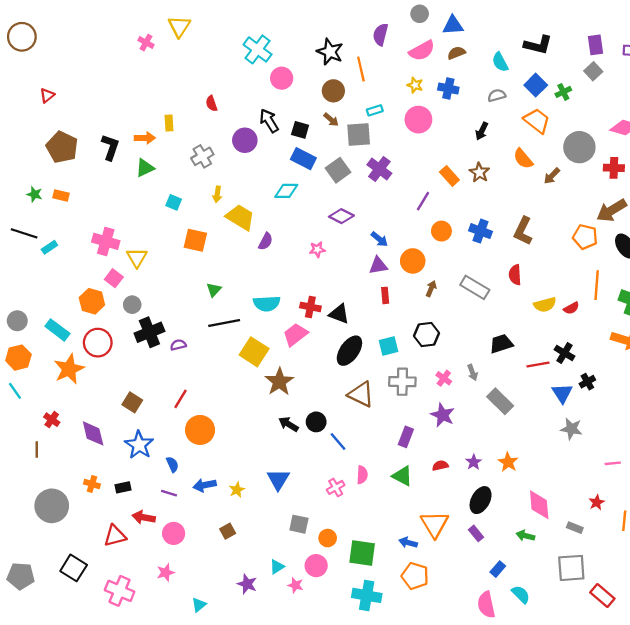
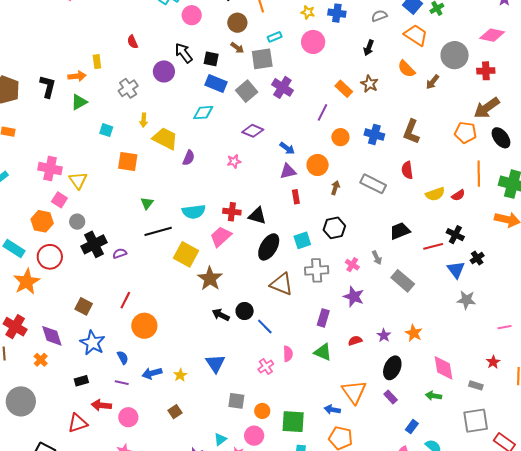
red cross: (52, 420) -> (15, 327), size x1.6
orange cross: (92, 484) -> (41, 360), moved, turned 32

